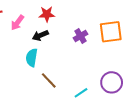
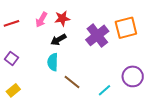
pink arrow: (17, 23) -> (41, 20), moved
purple cross: (81, 36) -> (97, 35), size x1.6

